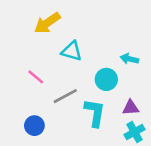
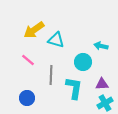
yellow arrow: (47, 23) -> (34, 30), moved
gray line: (65, 96) -> (51, 75), turned -60

